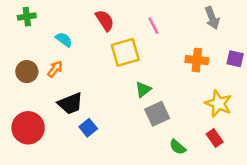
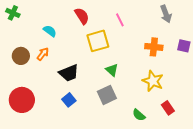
green cross: (27, 17) -> (13, 13), moved, turned 32
green triangle: (143, 89) -> (112, 70), turned -40
black trapezoid: (70, 104) -> (69, 73), moved
yellow star: (219, 104) -> (153, 81), moved
gray square: (157, 114) -> (107, 95), moved

